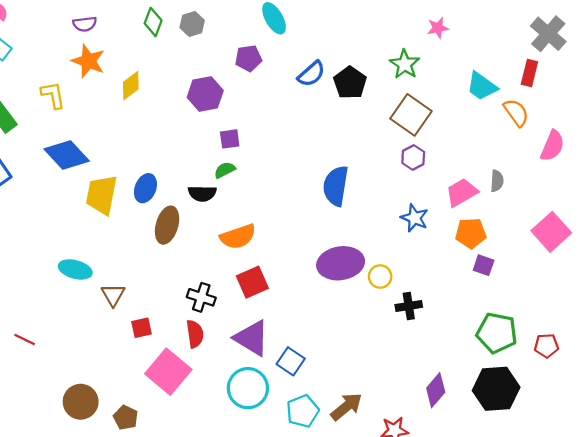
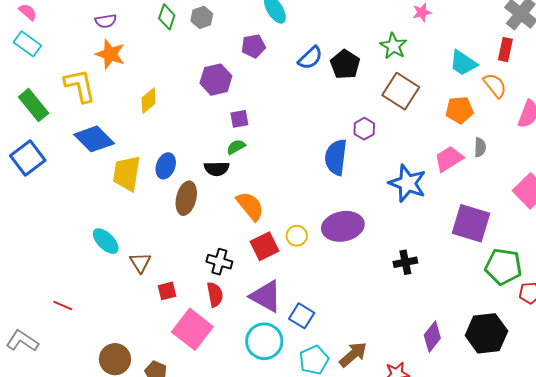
yellow diamond: (131, 86) -> (149, 101), moved
yellow L-shape: (53, 95) -> (80, 86), size x1.4
purple hexagon: (413, 157) -> (364, 129), moved
blue star: (414, 218) -> (407, 183), size x1.5
orange pentagon: (471, 233) -> (460, 110), moved
orange semicircle: (238, 237) -> (250, 206), turned -108
purple square: (484, 265) -> (471, 223), size x2.0
cyan ellipse: (75, 269) -> (106, 241), turned 32
yellow circle: (380, 277) -> (297, 236), moved
green pentagon: (497, 333) -> (503, 267), moved

